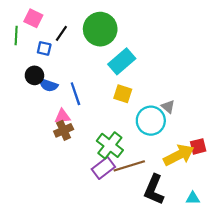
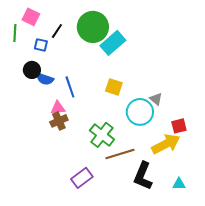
cyan rectangle: (122, 61) -> (113, 43), moved
red square: (198, 146) -> (179, 126), moved
purple rectangle: (103, 168) -> (82, 178), moved

